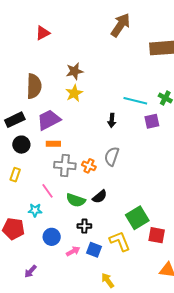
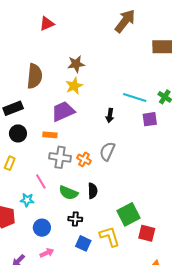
purple trapezoid: (49, 120) -> (63, 111), moved
black semicircle: (100, 197) -> (93, 191), turned -56
pink arrow: (73, 251) -> (47, 253), moved

